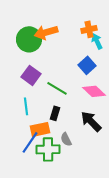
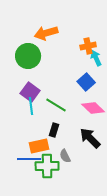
orange arrow: (46, 32) -> (46, 33), moved
cyan line: (26, 106) -> (31, 106), moved
blue line: (30, 142) -> (29, 159), turned 55

